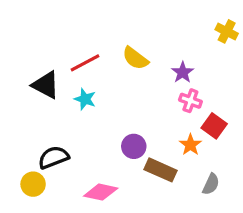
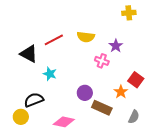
yellow cross: (227, 31) -> (129, 13), moved, turned -32
yellow semicircle: (135, 58) -> (86, 37), turned -30
cyan star: (85, 99) -> (50, 74), moved
pink cross: (190, 101) -> (102, 61), moved

